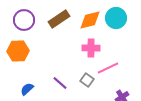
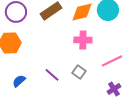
pink line: (108, 68) -> (112, 61), moved

